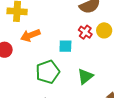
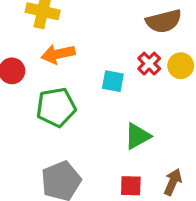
green pentagon: (48, 72) -> (56, 107), moved

